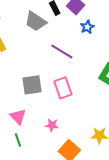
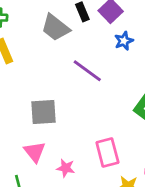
pink rectangle: (63, 88) -> (107, 153), moved
pink triangle: (18, 117) -> (35, 152), moved

